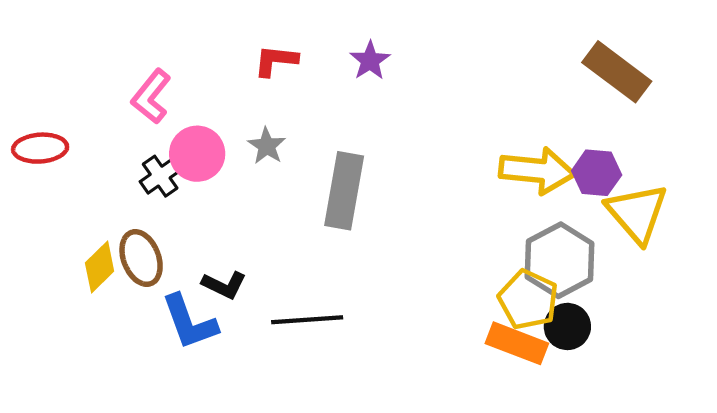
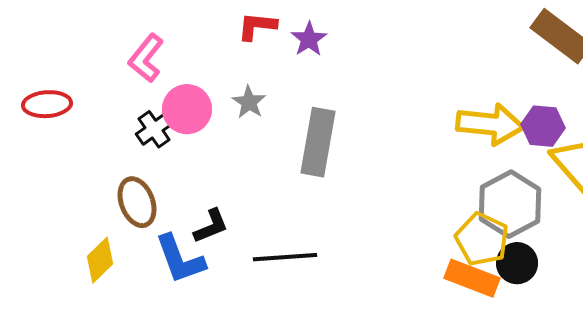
purple star: (370, 61) -> (309, 39), moved
yellow diamond: (100, 267) -> (100, 260), moved
black L-shape: (224, 285) -> (211, 226), turned -48

